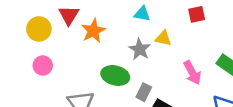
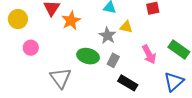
yellow circle: (39, 29) -> (18, 19), moved
gray rectangle: (144, 92) -> (113, 60), moved

